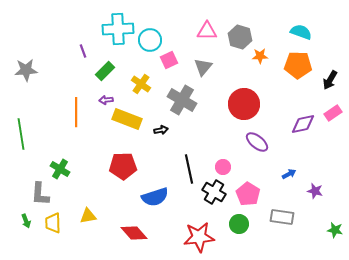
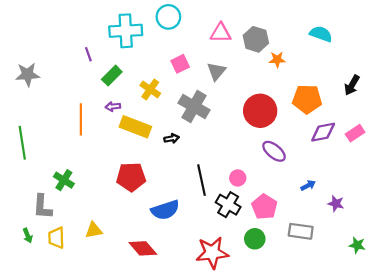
cyan circle: (150, 40) -> (168, 17), moved
orange pentagon: (298, 65) -> (307, 99), moved
pink rectangle: (333, 113) -> (355, 133), moved

